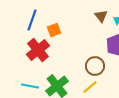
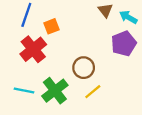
brown circle: (95, 66) -> (84, 68), moved

